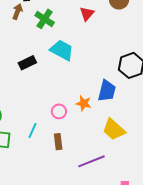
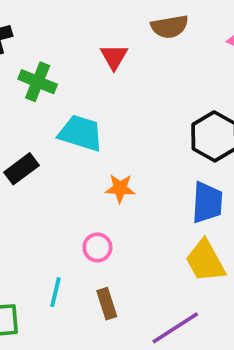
blue trapezoid: (107, 91) -> (207, 203), moved
orange star: (84, 103) -> (120, 188), moved
yellow trapezoid: (114, 129) -> (205, 261), turned 30

